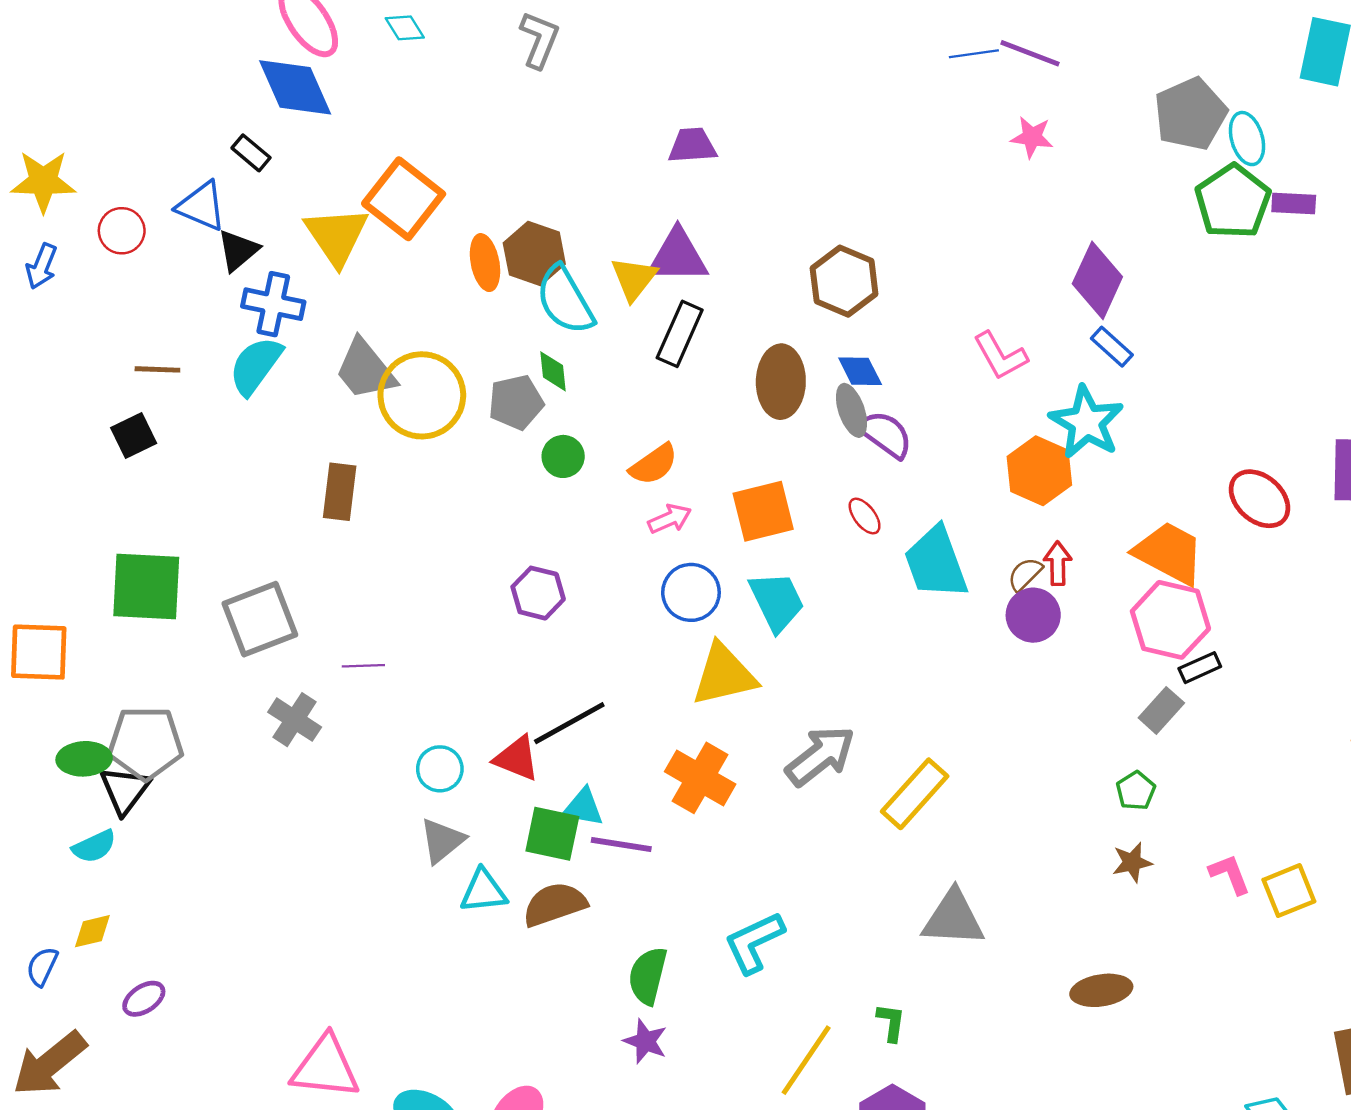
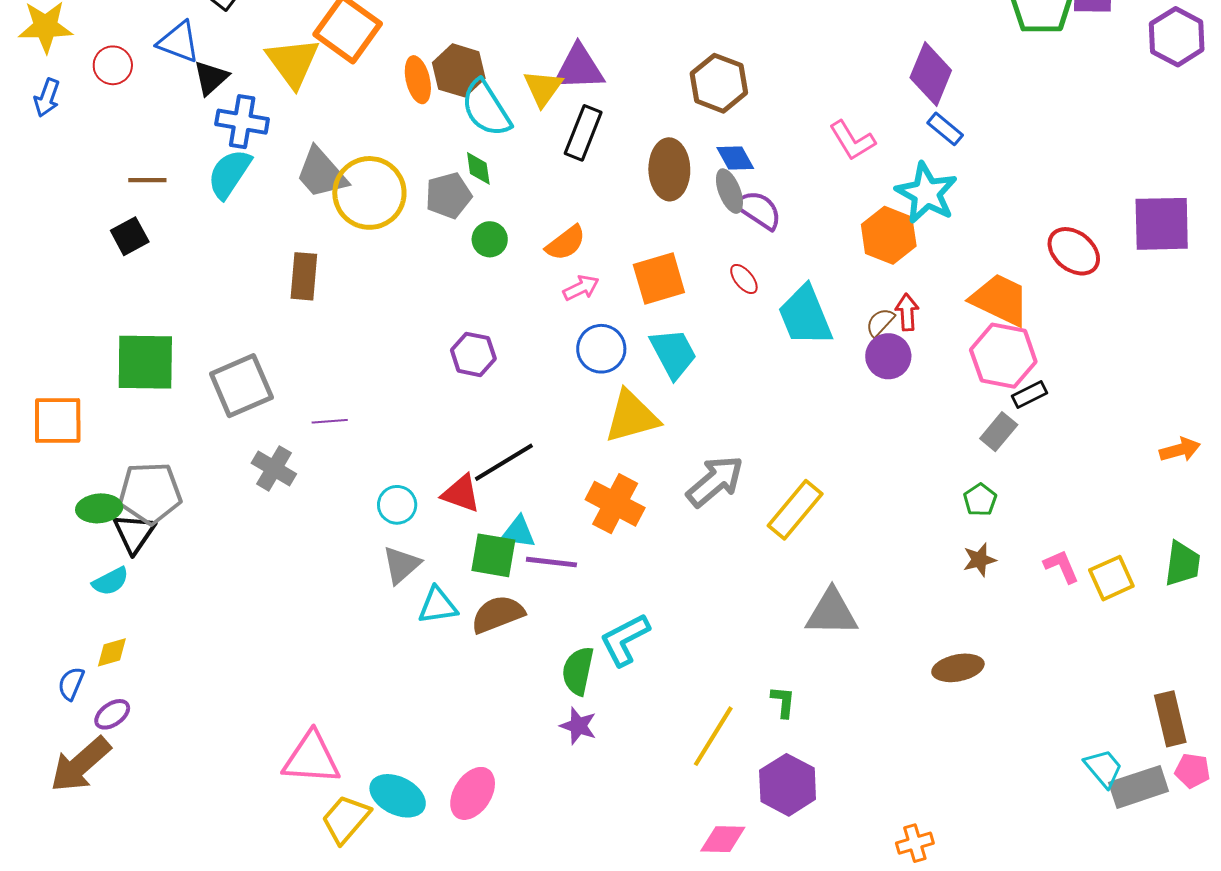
cyan L-shape: (754, 942) -> (625, 640), moved
purple ellipse: (144, 999) -> (112, 714), moved

